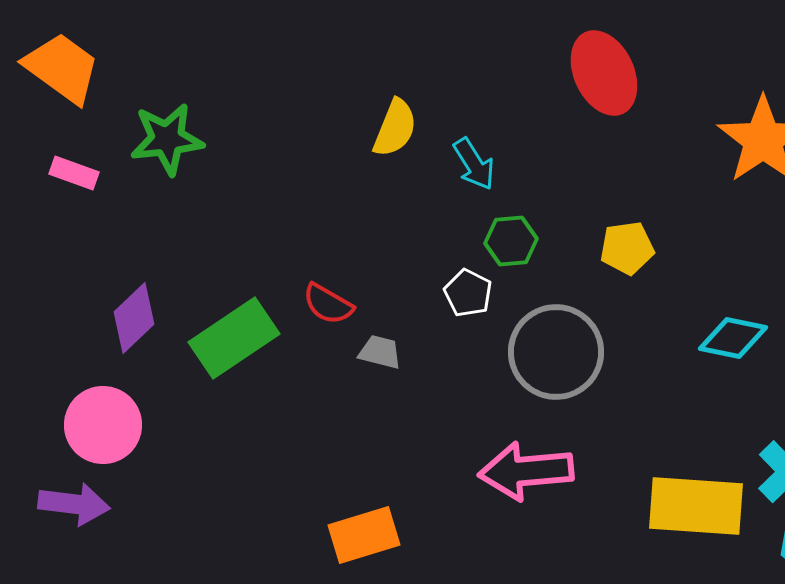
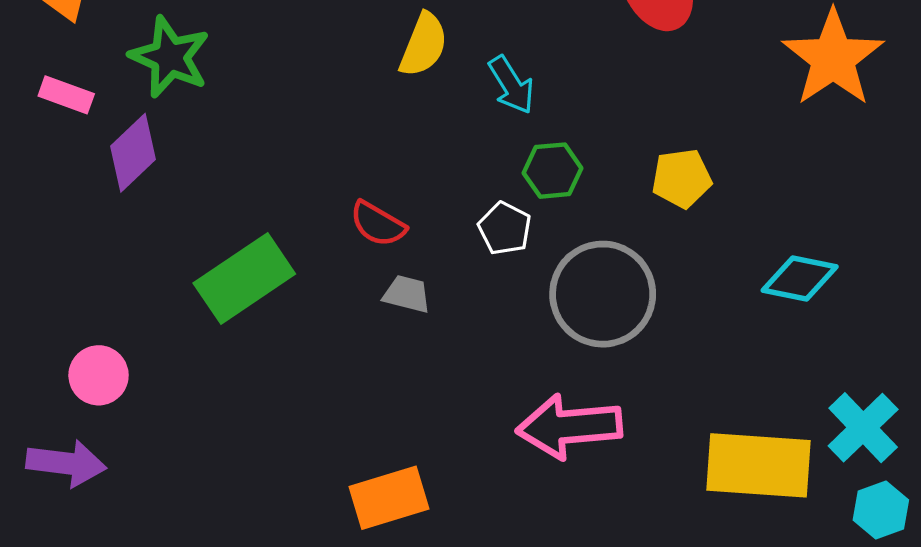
green star: (167, 139) -> (170, 57), turned 30
red semicircle: (328, 304) -> (378, 224), moved
purple diamond: (134, 318) -> (133, 153), moved
pink circle: (103, 425) -> (99, 375), size x0.7

